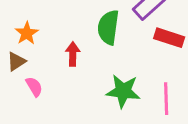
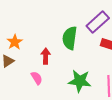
pink semicircle: (34, 87) -> (37, 78), moved

